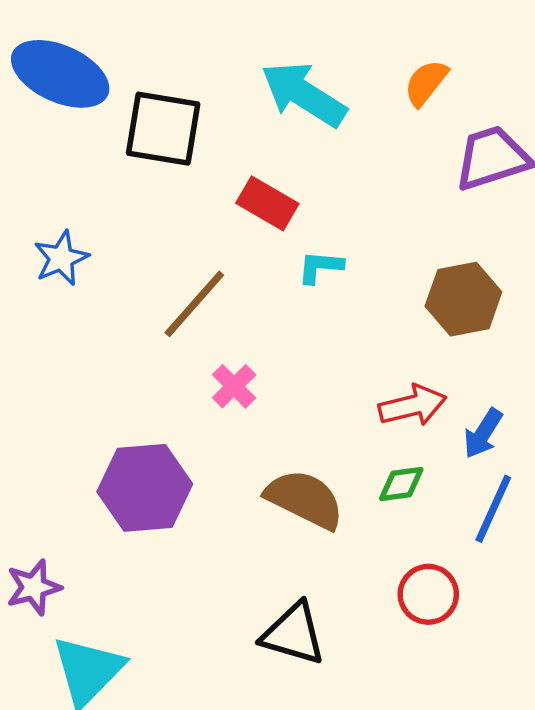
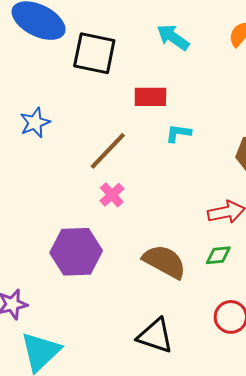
cyan arrow: (304, 94) -> (173, 37), size x0.7
red rectangle: (267, 203) -> (150, 97), turned -32
pink cross: (234, 386) -> (112, 195), moved

